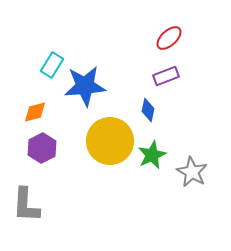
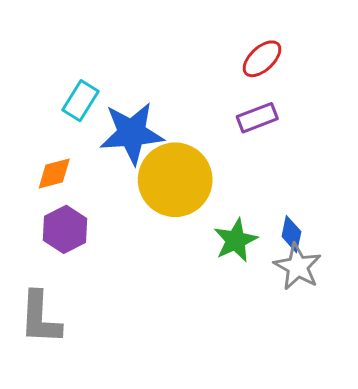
blue diamond: (148, 110) -> (291, 234), moved
yellow circle: (110, 141) -> (175, 180), moved

